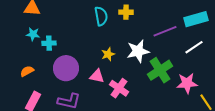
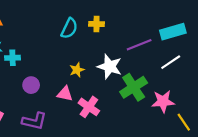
cyan semicircle: (101, 16) -> (69, 28), turned 36
white star: (138, 51) -> (110, 67), turned 30
purple circle: (66, 68) -> (31, 85), size x0.6

